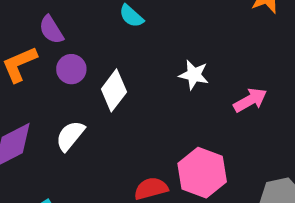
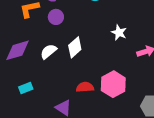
white diamond: (114, 90) -> (75, 47), moved

